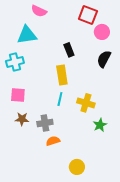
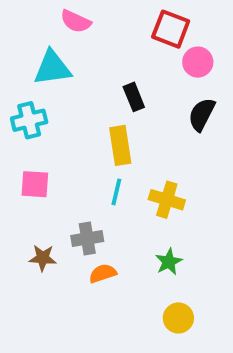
brown star: (22, 119) -> (43, 258), moved
green star: (100, 125) -> (169, 262), moved
yellow circle: (77, 167) -> (178, 318), moved

